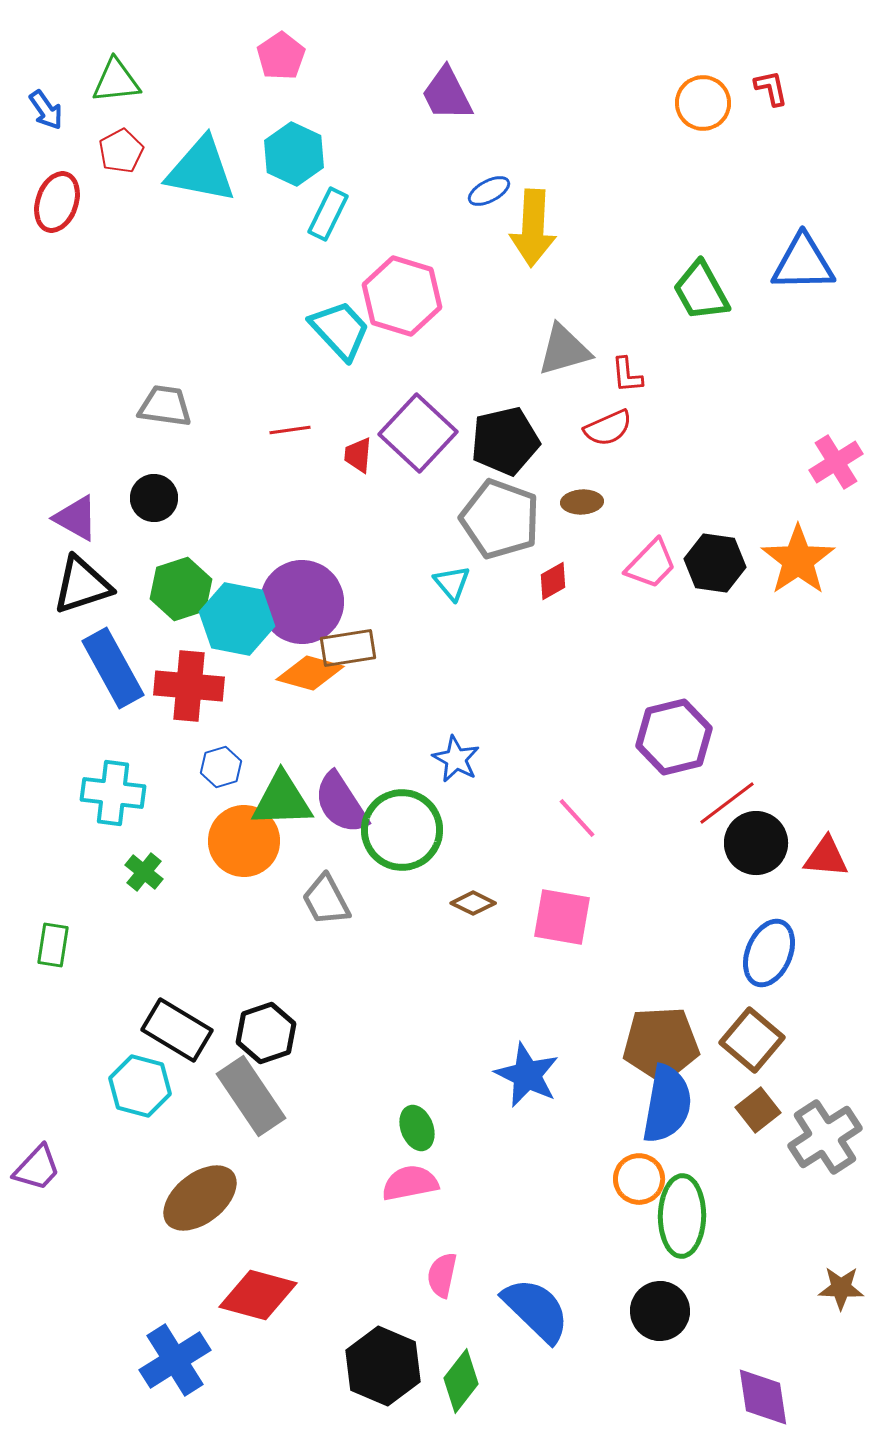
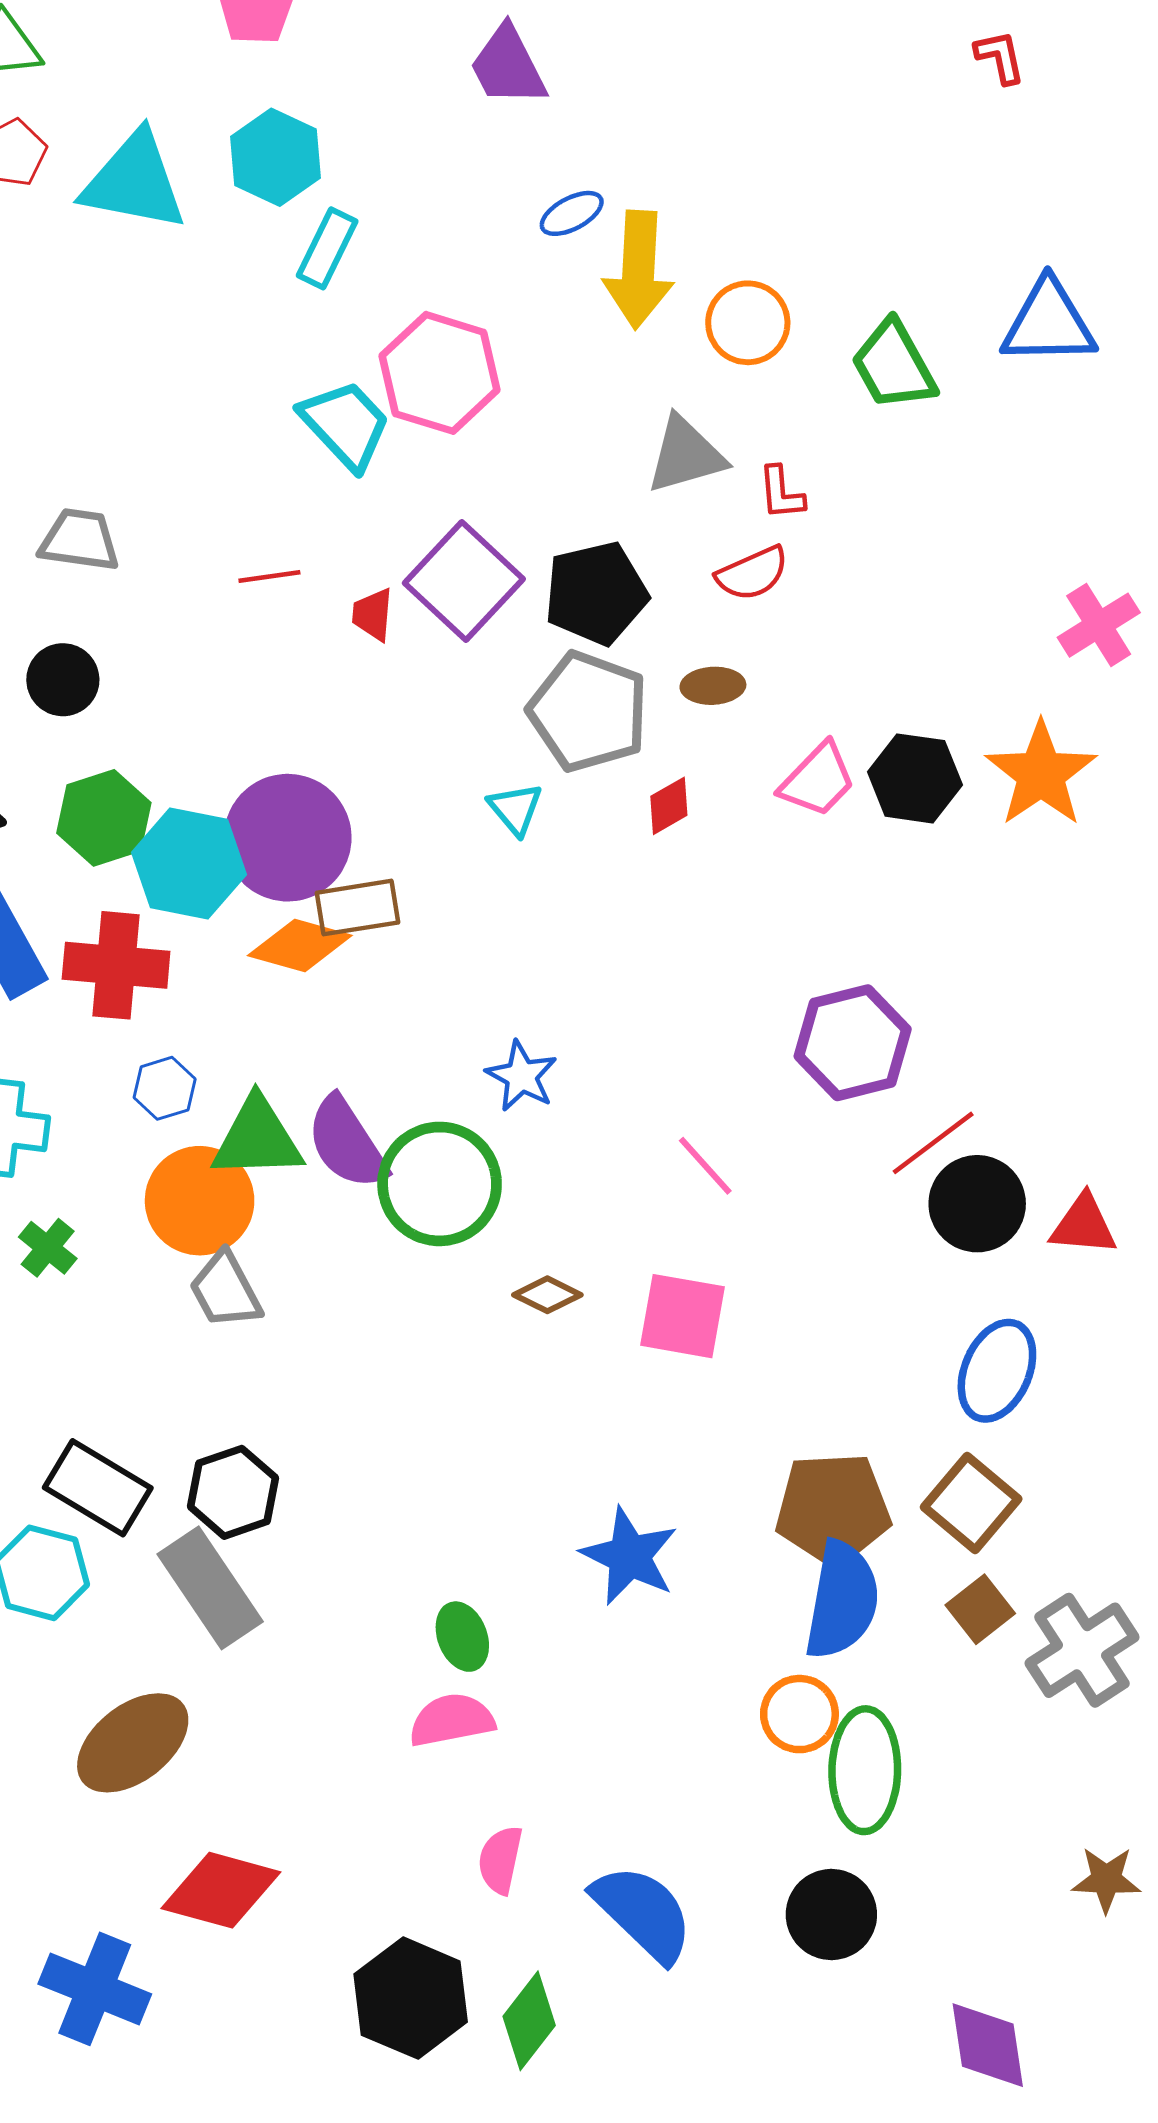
orange circle: (703, 103) -> (748, 323), moved
gray trapezoid: (326, 900) -> (225, 1290), moved
blue cross: (175, 1360) -> (95, 1989), turned -36

